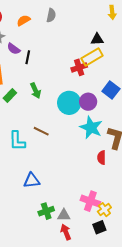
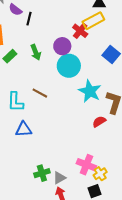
red cross: (79, 67) -> (80, 31), turned -35
purple circle: (88, 102) -> (62, 46), moved
red semicircle: (102, 158) -> (99, 122), turned 56
blue triangle: (32, 181) -> (24, 129), moved
gray triangle: (64, 215) -> (59, 178), turned -32

